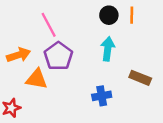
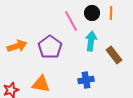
pink line: (49, 25) -> (71, 21), moved
brown rectangle: (140, 78) -> (114, 55), moved, turned 30
orange triangle: (37, 79) -> (41, 84), moved

